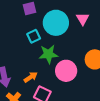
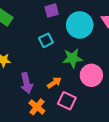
cyan square: (34, 36) -> (46, 40), moved

